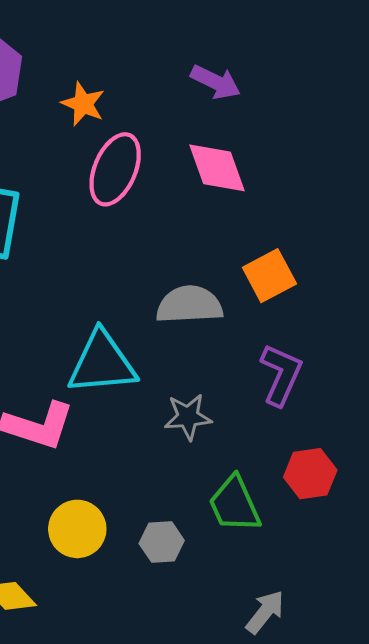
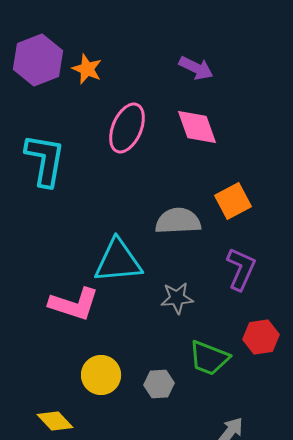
orange star: (83, 104) -> (87, 69), moved
green trapezoid: (235, 504) -> (209, 358), turned -45

